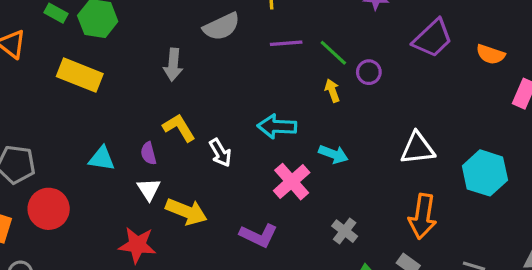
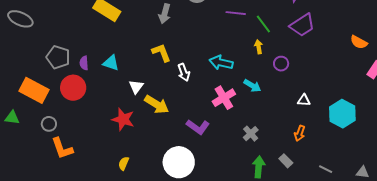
purple trapezoid: (433, 38) -> (302, 25), moved
purple circle: (369, 72) -> (281, 64), moved
white triangle: (418, 148) -> (304, 100), moved, size x0.6
purple semicircle: (148, 153) -> (84, 63), moved
orange arrow: (423, 216) -> (300, 133), size x0.6

